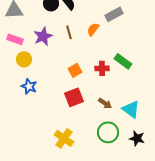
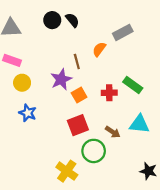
brown line: (69, 32) -> (77, 61), moved
purple star: (43, 36) -> (61, 79), moved
cyan triangle: (131, 109) -> (139, 124), moved, turned -30
green circle: (108, 132) -> (94, 151), moved

